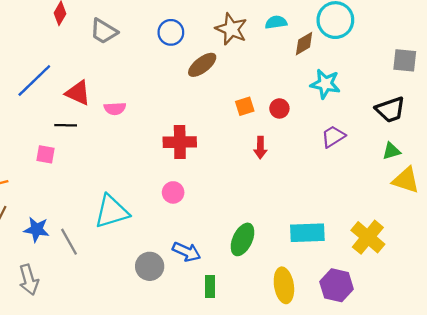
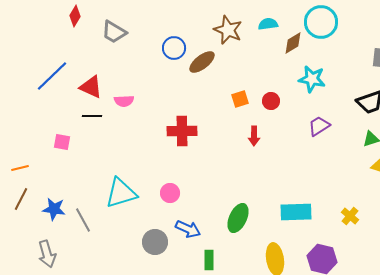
blue circle: (171, 32) -> (174, 48), moved
black line: (66, 125) -> (92, 116), moved
pink circle: (173, 192) -> (170, 193), moved
yellow cross: (368, 237) -> (350, 216), size x0.6

